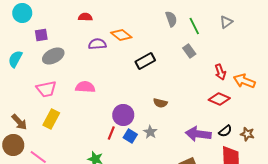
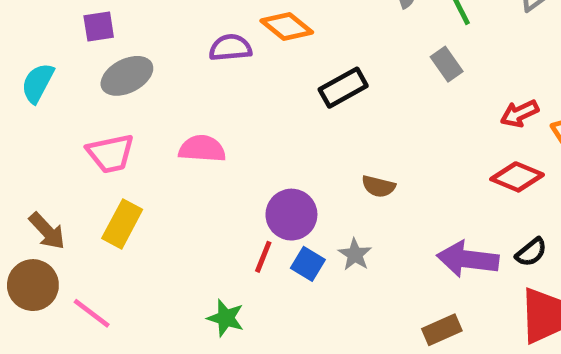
red arrow: (220, 72) -> (519, 113), turned 84

